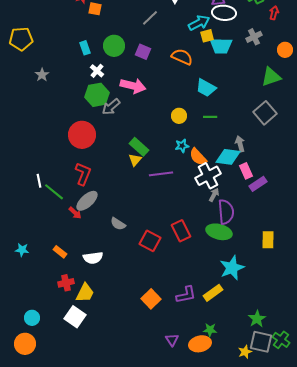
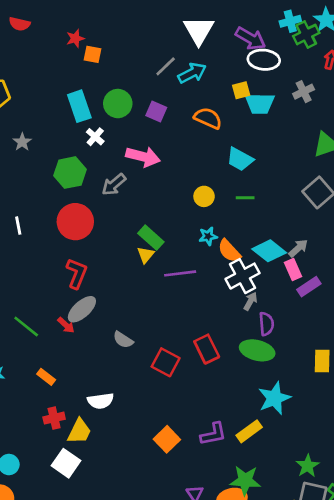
cyan arrow: (199, 23) -> (192, 73), moved
cyan rectangle: (85, 48) -> (79, 106), size x1.6
green hexagon: (97, 95) -> (70, 173), moved
gray arrow: (240, 144) -> (298, 248), moved, turned 63
cyan diamond: (228, 157) -> (269, 251), turned 30
white line: (39, 181) -> (18, 226), moved
green line: (54, 192) -> (26, 326), moved
purple semicircle: (226, 212) -> (266, 324), size x0.7
white semicircle: (93, 258) -> (101, 401), moved
green star: (210, 330) -> (245, 480), size x1.6

